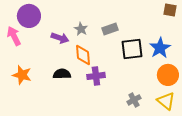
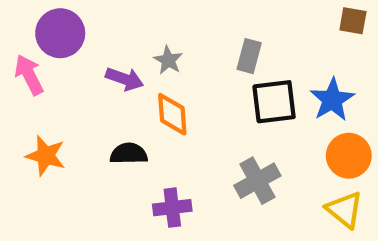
gray rectangle: (110, 29) -> (249, 56), moved, turned -56
purple cross: (96, 76) -> (172, 208), moved
gray cross: (134, 100) -> (257, 181), moved, size x1.5

